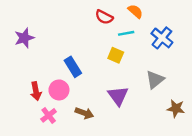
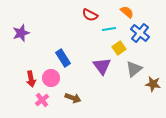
orange semicircle: (135, 11) -> (127, 12), moved
yellow square: (116, 55) -> (119, 48), moved, turned 32
purple triangle: (118, 96) -> (102, 66), moved
brown star: (176, 109) -> (153, 84), moved

